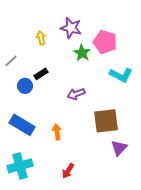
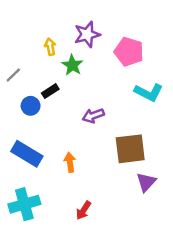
purple star: (71, 28) -> (87, 34), turned -30
green star: (82, 53) -> (72, 65), moved

